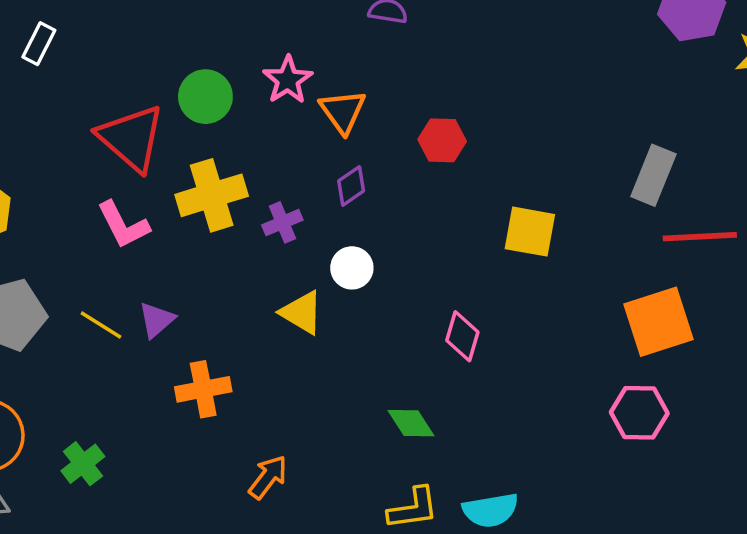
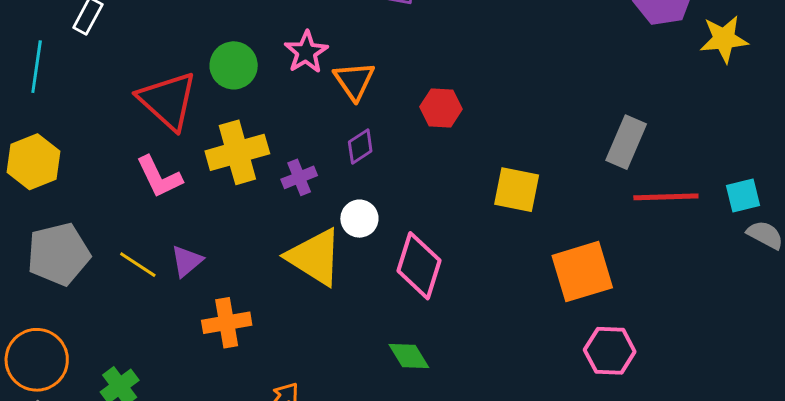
yellow triangle: (302, 313) -> (315, 257), size x1.5
orange square: (659, 322) -> (582, 272), moved
pink diamond: (462, 336) -> (419, 266), moved, size x1.5

